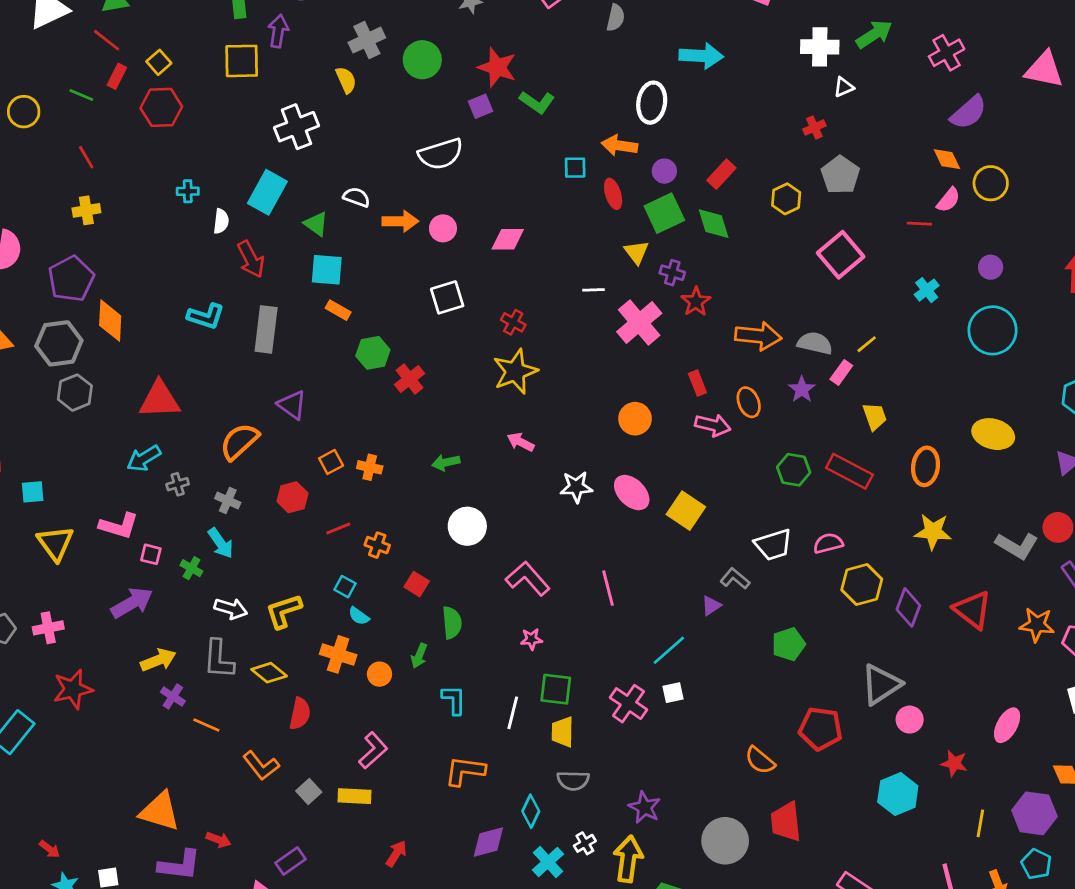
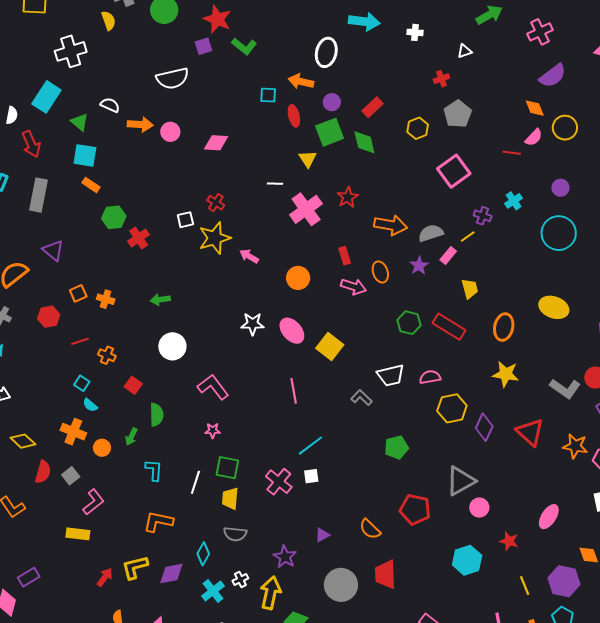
white cross: (820, 47) -> (415, 32), moved, size x0.6
purple cross: (672, 273) -> (483, 216), moved
white square: (447, 297) -> (185, 220), moved, size x0.7
gray semicircle: (815, 343) -> (431, 233), turned -35
pink arrow: (521, 442) -> (249, 256), moved
pink line: (608, 588) -> (294, 391), moved
purple triangle: (711, 606) -> (322, 535), moved
yellow L-shape: (284, 611) -> (135, 567), moved
gray square: (309, 791) -> (71, 476), moved
yellow line: (980, 823) -> (525, 585), turned -36

